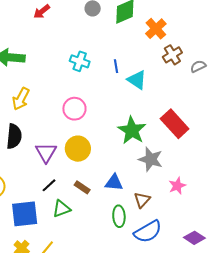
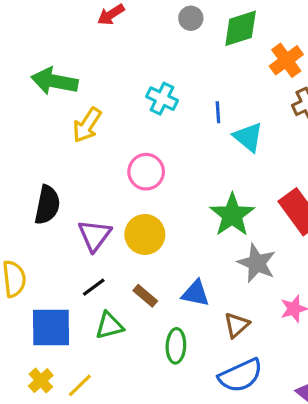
yellow arrow: (21, 99) -> (87, 125), moved
green ellipse: (119, 216) -> (176, 346), moved

